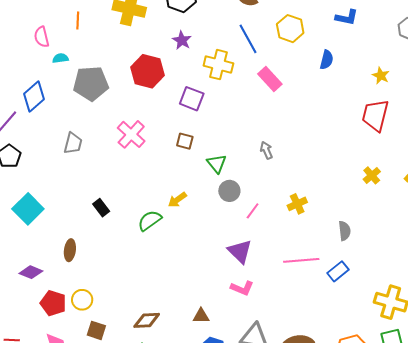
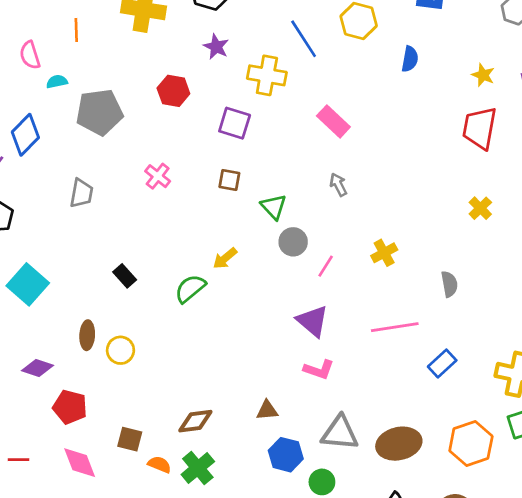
red hexagon: (147, 71) -> (173, 91), size x0.7
pink rectangle: (270, 79) -> (333, 121), moved
pink cross: (131, 134) -> (158, 176), size x0.7
blue rectangle: (338, 271) -> (442, 363), moved
yellow circle: (82, 300) -> (120, 350), moved

